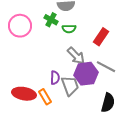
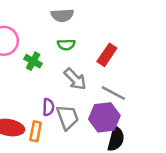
green cross: (51, 20) -> (33, 61), moved
purple hexagon: (86, 74) -> (104, 117), moved
orange rectangle: (45, 97) -> (36, 131), turned 42

